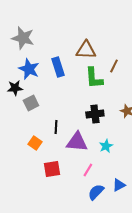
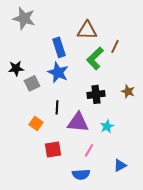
blue star: (29, 69) -> (58, 72), moved
green L-shape: (94, 78) -> (95, 58), turned 50
blue semicircle: (96, 192) -> (81, 174), moved, turned -138

